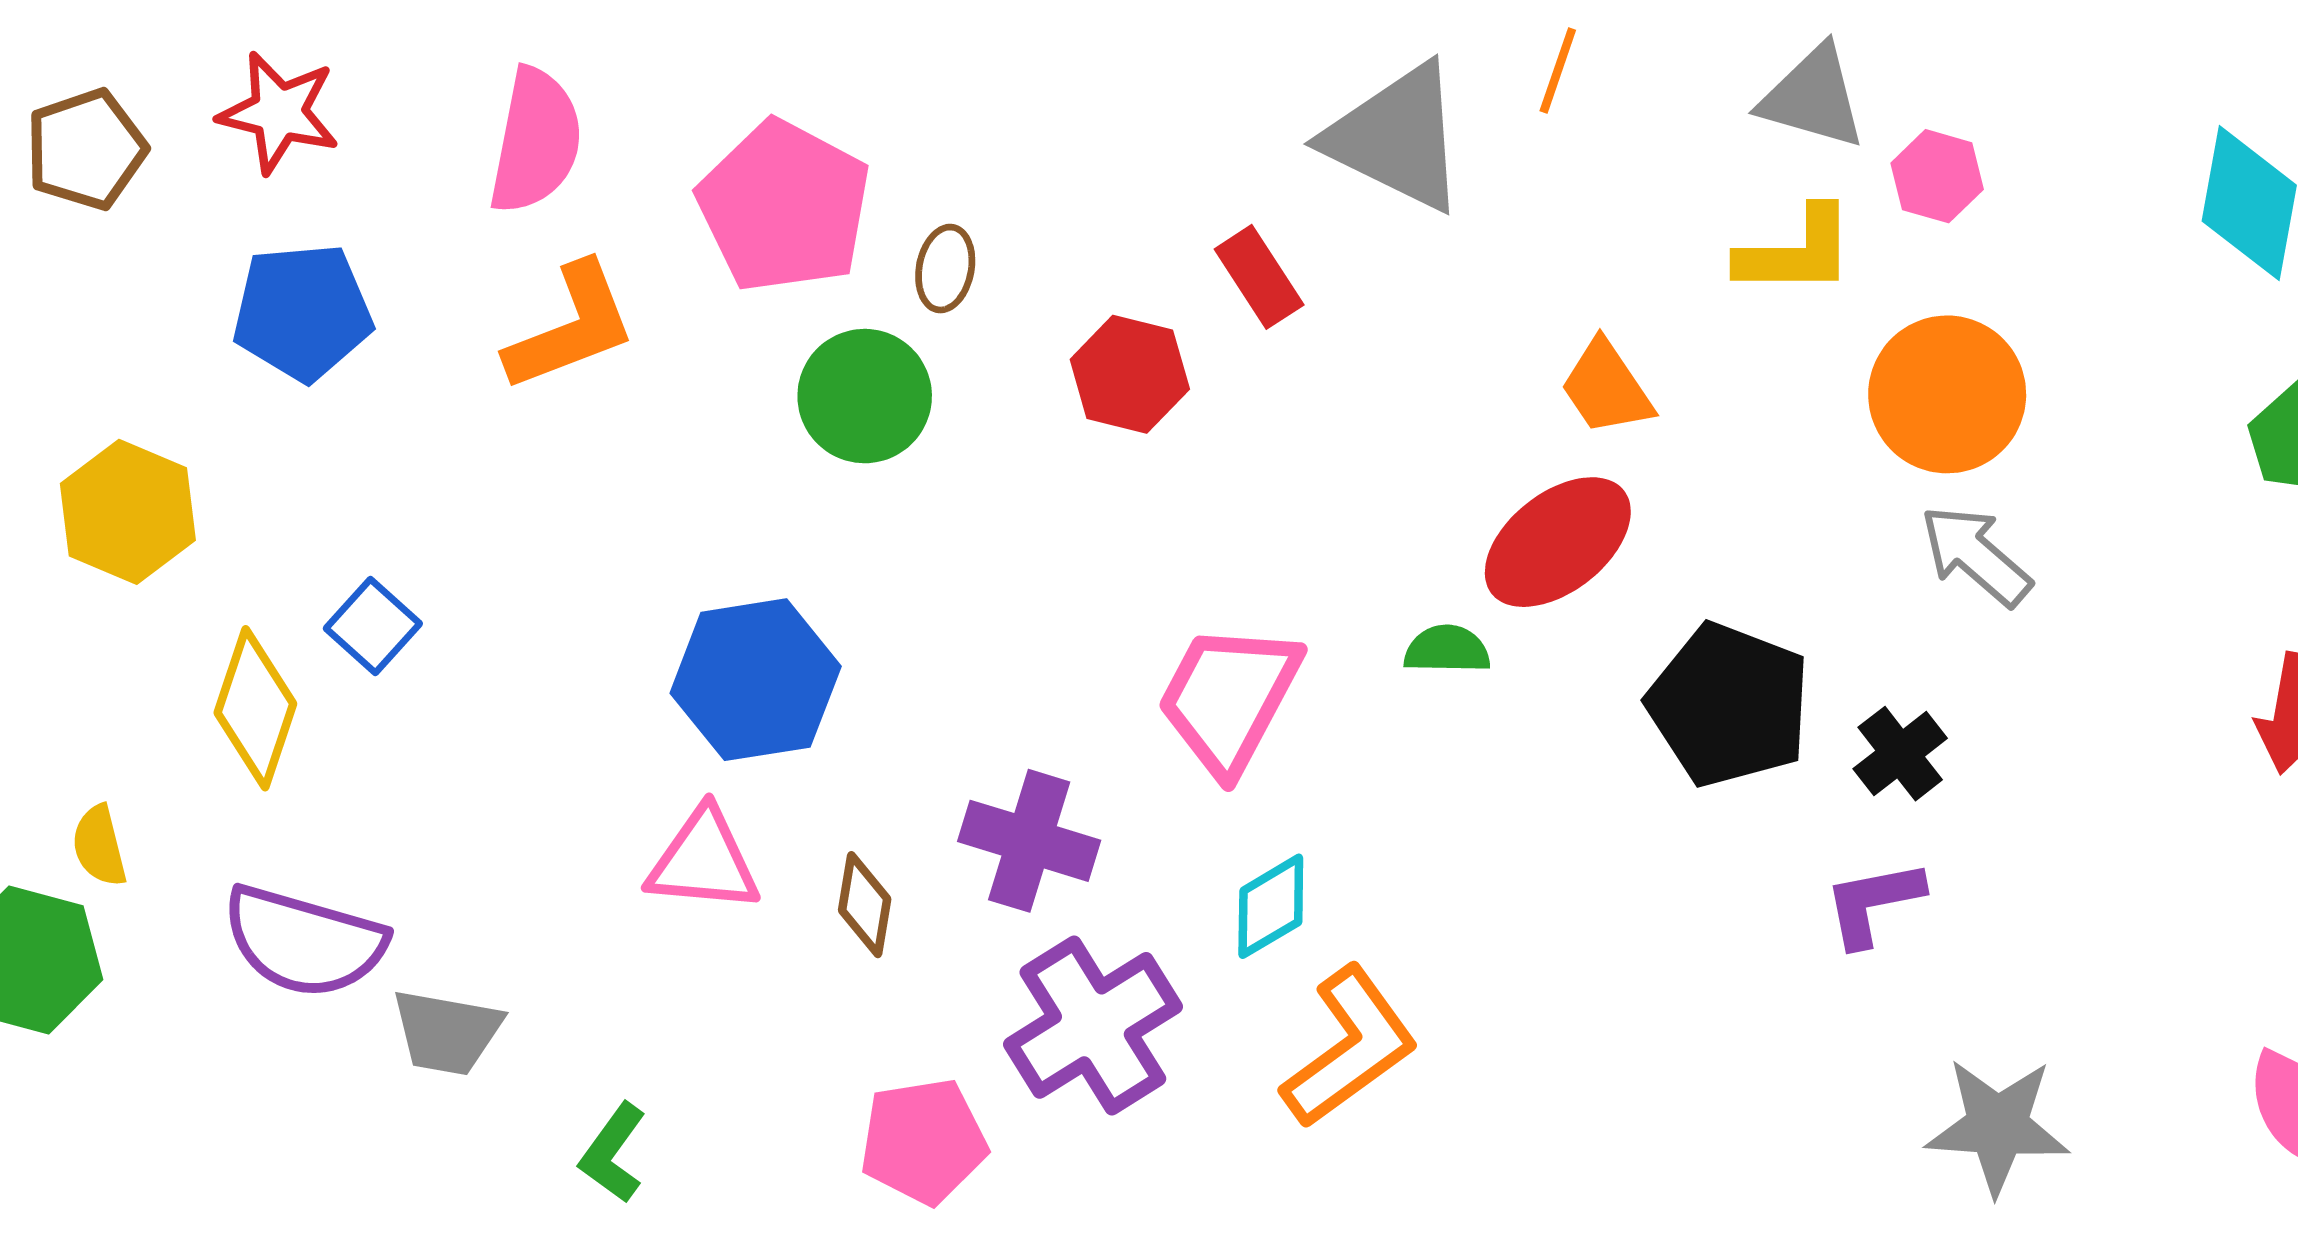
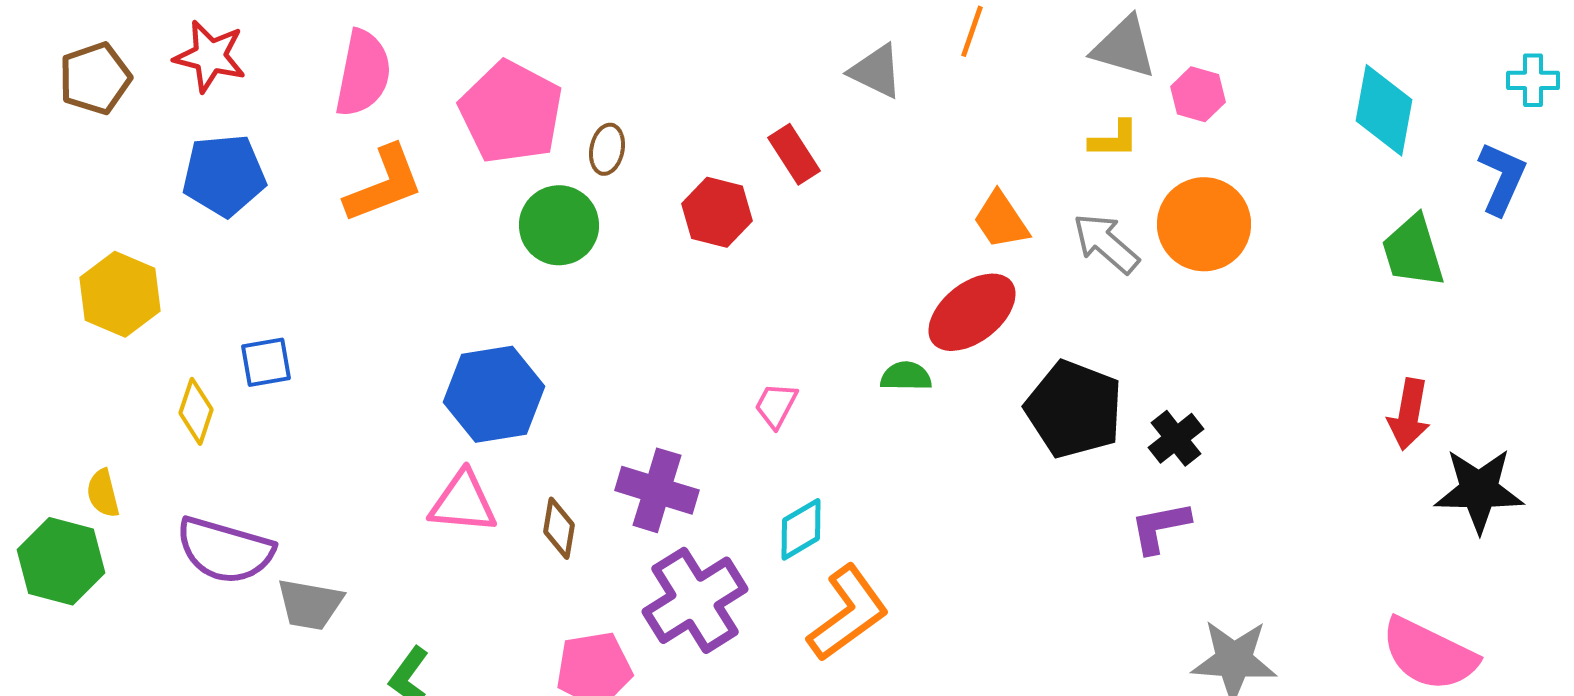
gray triangle: (1397, 138) -> (876, 71), size x0.6
yellow L-shape: (1796, 252) -> (1114, 139), size x0.7
gray arrow: (1976, 556) -> (1106, 243), moved
blue square: (373, 626) -> (266, 362), turned 38
pink trapezoid: (1229, 698) -> (776, 405), size x0.5
yellow diamond: (255, 708) -> (196, 411), size x0.7

